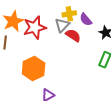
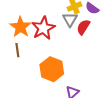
red semicircle: (73, 35) -> (83, 27), turned -77

